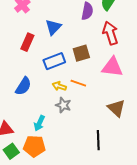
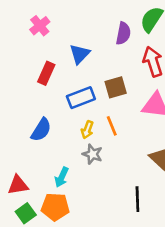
orange line: (78, 83) -> (112, 126), turned 49
yellow arrow: (59, 86) -> (87, 130), turned -88

